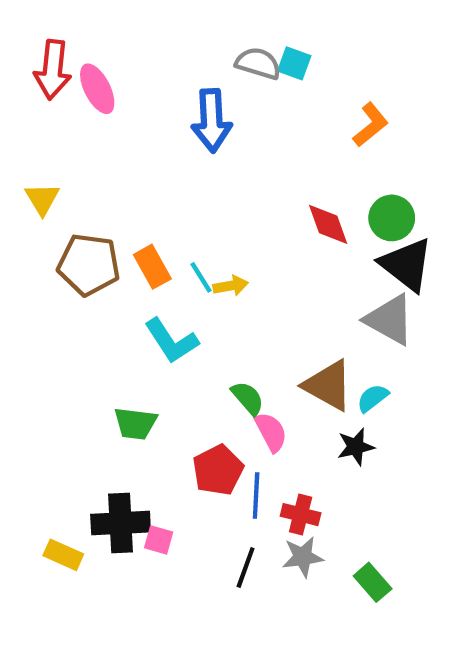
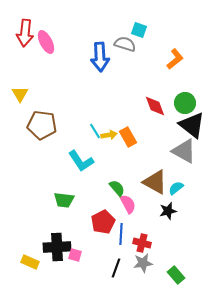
gray semicircle: (258, 63) -> (125, 44), moved
orange rectangle: (152, 267) -> (128, 137), moved

